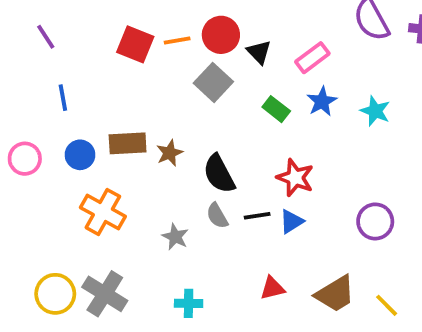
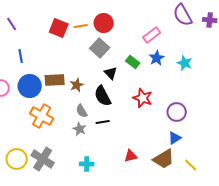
black triangle: (259, 52) -> (111, 73), moved
blue circle: (80, 155) -> (30, 86), size x1.5
gray semicircle: (217, 216) -> (82, 111), moved
black line: (257, 216) -> (103, 122), moved
blue triangle: (291, 221) -> (175, 138), moved
purple circle: (375, 221) -> (177, 112), moved

